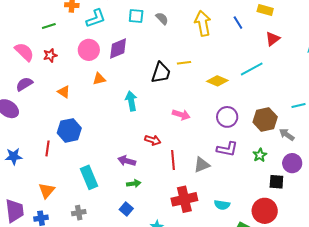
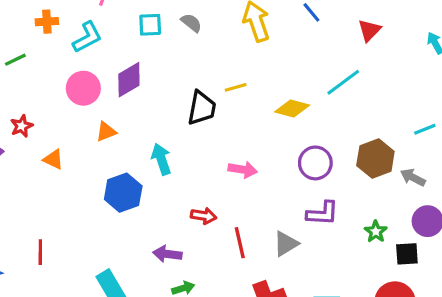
red star: (50, 55) -> (22, 126), moved
blue hexagon: (69, 130) -> (123, 193), moved
green star: (260, 155) -> (376, 232), moved

